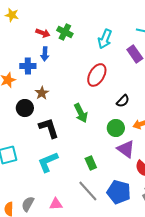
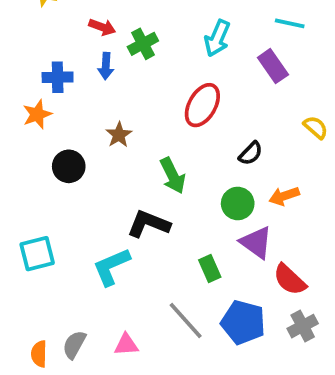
green cross: (65, 32) -> (143, 44), moved, turned 35
blue cross: (28, 66) -> (58, 77), moved
brown star: (42, 93) -> (119, 135), moved
black L-shape: (49, 128) -> (149, 224), moved, turned -50
green rectangle: (91, 163) -> (210, 268), moved

